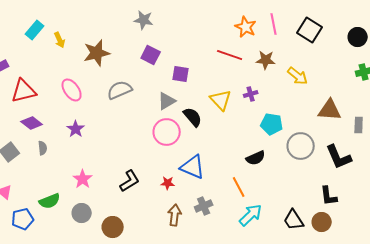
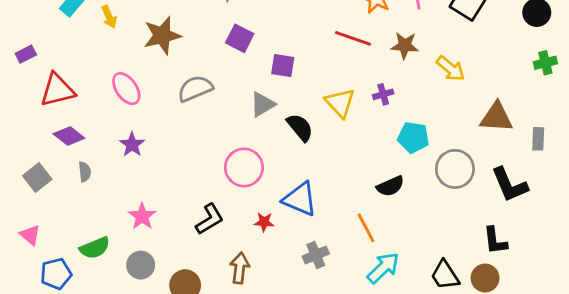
pink circle: (167, 132) -> (244, 167), moved
brown arrow: (175, 215) -> (240, 268), moved

